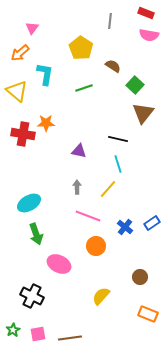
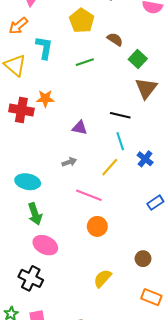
gray arrow: (77, 187) -> (69, 162), moved, turned 72
cyan ellipse: (29, 203) -> (28, 182), turned 40
blue cross: (125, 227) -> (145, 159), moved
pink ellipse: (59, 264) -> (45, 245), moved

